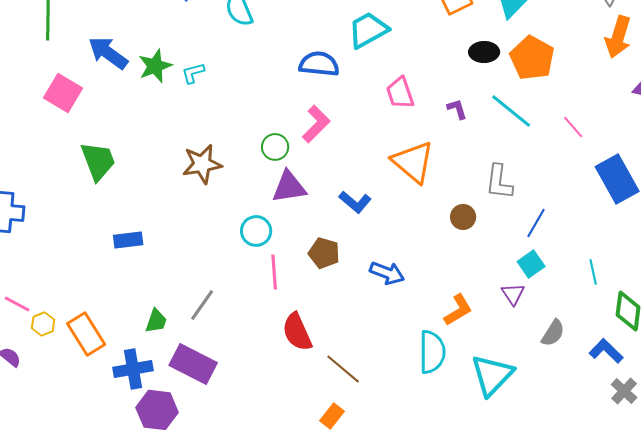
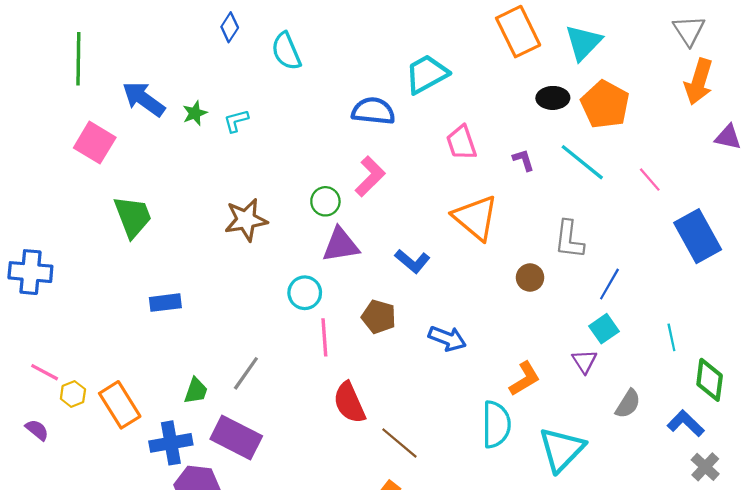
green star: (155, 66) -> (195, 113), size x0.7

